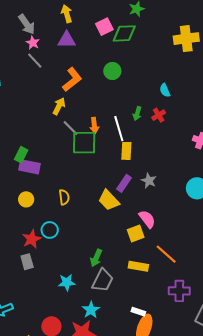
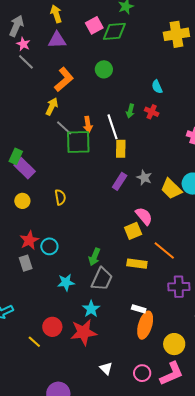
gray arrow: (27, 24) -> (16, 26), turned -120
red cross: (159, 115) -> (152, 112), turned -32
purple rectangle: (30, 167) -> (25, 168), turned 35
yellow trapezoid: (109, 200) -> (171, 189), moved
cyan circle: (50, 230) -> (49, 246), moved

